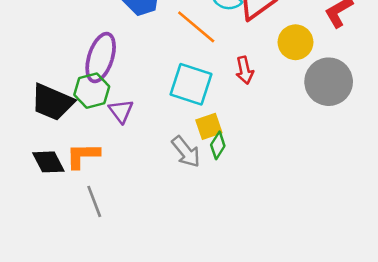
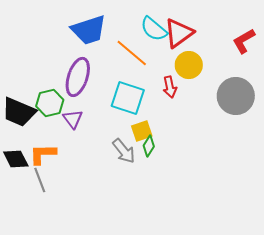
yellow circle: (295, 42) -> (189, 65), moved
purple ellipse: (101, 58) -> (78, 77), moved
gray line: (94, 201) -> (40, 180), moved

